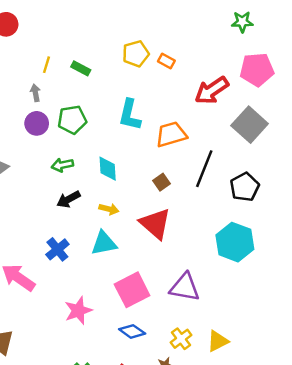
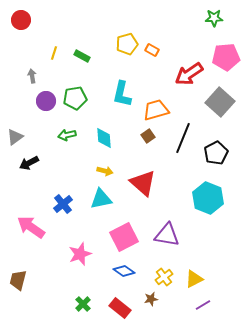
gray arrow: (35, 93) -> (32, 76), moved
brown square: (161, 182) -> (148, 136), moved
black arrow: (68, 199) -> (29, 163), moved

